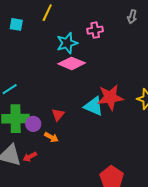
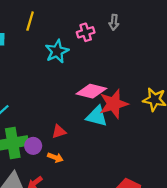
gray arrow: (132, 17) -> (114, 22), moved
pink diamond: (72, 63) -> (91, 91), moved
red triangle: (58, 115) -> (59, 132), turned 40

